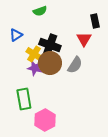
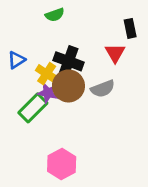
blue triangle: (16, 35) -> (16, 60), moved
gray semicircle: (75, 65) -> (103, 89), turned 36
green rectangle: (24, 99) -> (33, 108), moved, turned 55

